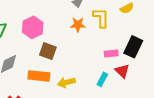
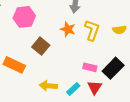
brown square: (48, 51) -> (41, 46), moved
yellow arrow: (66, 82) -> (48, 86), moved

